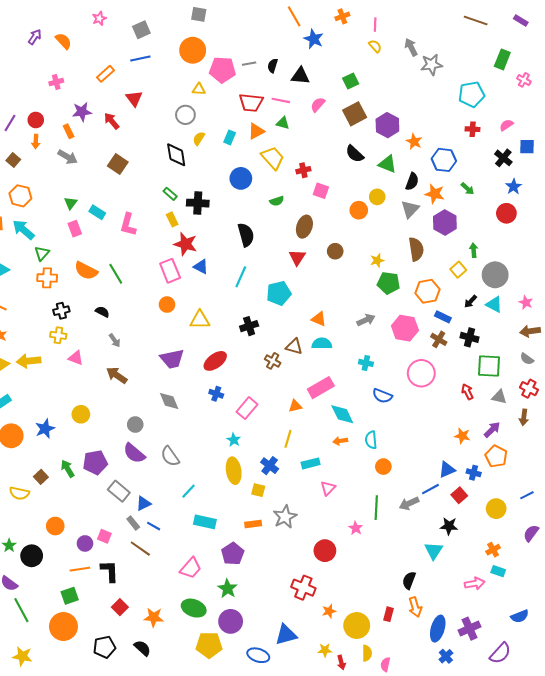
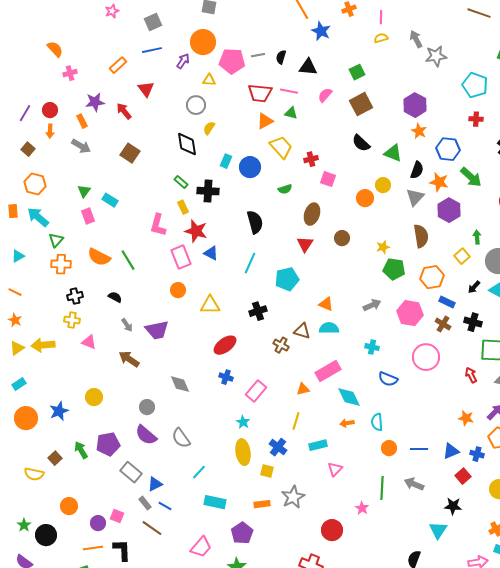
purple arrow: (35, 37) -> (183, 61), moved
orange semicircle: (63, 41) -> (55, 49), moved
yellow semicircle: (375, 46) -> (381, 38), turned -64
cyan pentagon: (472, 94) -> (475, 85), turned 30
purple hexagon: (387, 125) -> (415, 105), moved
cyan rectangle: (230, 137) -> (226, 161), moved
green arrow: (467, 189) -> (471, 177), size x1.6
pink L-shape: (128, 225) -> (158, 225), moved
purple trapezoid: (172, 359) -> (157, 330), moved
blue line: (431, 489) -> (419, 449), moved, turned 30
gray arrow: (409, 503) -> (414, 484), turned 48

